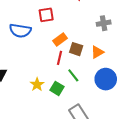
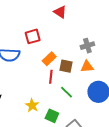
gray cross: (104, 23) -> (87, 46), moved
orange triangle: (97, 52) -> (87, 67), turned 32
green square: (57, 88) -> (52, 116), moved

